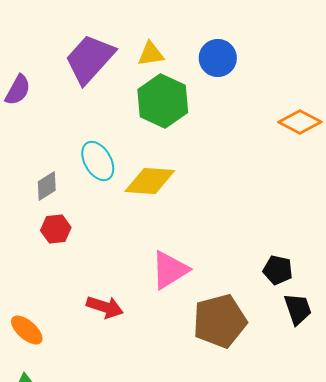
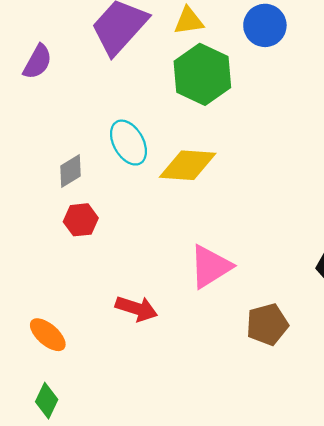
brown pentagon: (220, 321) -> (267, 324), size x0.7

